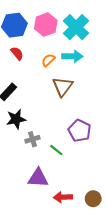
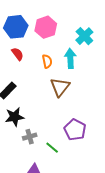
cyan cross: (76, 27) -> (84, 36), moved, size x0.7
cyan arrow: (72, 56) -> (70, 58), turned -96
orange semicircle: (48, 60) -> (47, 61), turned 120

